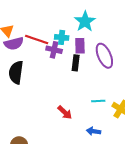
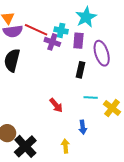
black rectangle: (76, 63) -> (81, 70), moved
blue arrow: (94, 131) -> (83, 127), turned -112

